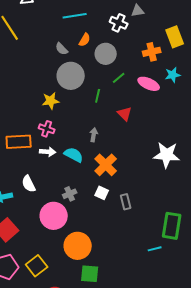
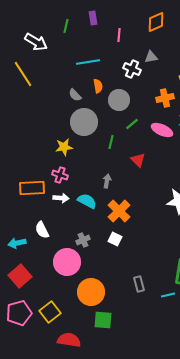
orange semicircle: (85, 40) -> (98, 86), turned -40
gray rectangle: (126, 202) -> (139, 284), moved

